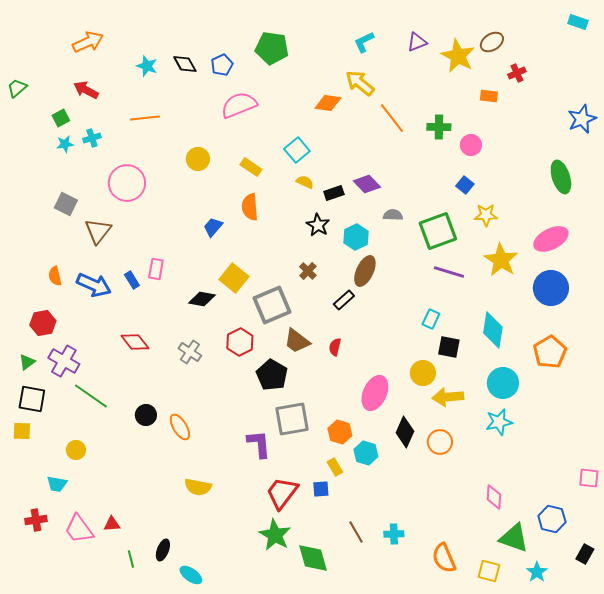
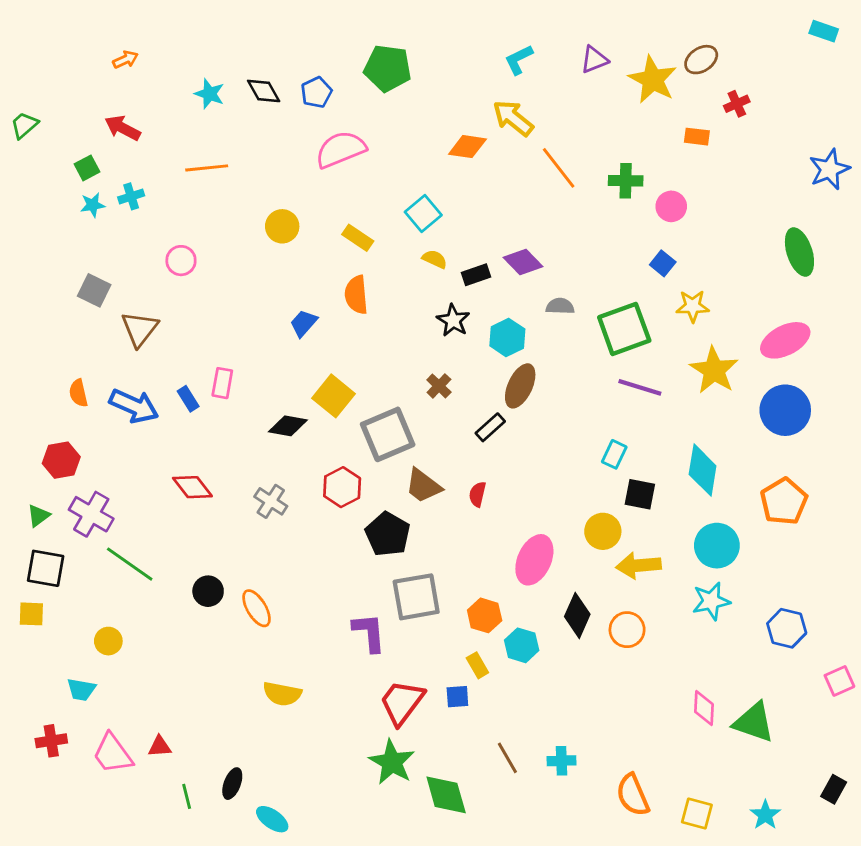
orange arrow: (88, 42) -> (125, 60), size x0.6
pink circle: (127, 183) -> (181, 261), size x0.6
pink square: (589, 478) -> (839, 681), turned -30
blue hexagon: (552, 519) -> (787, 628), moved
green triangle: (514, 538) -> (754, 722), moved

